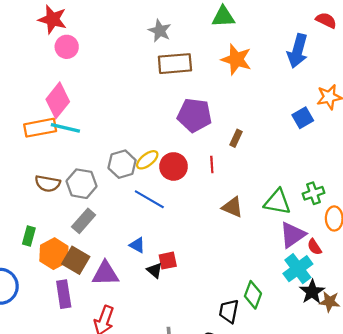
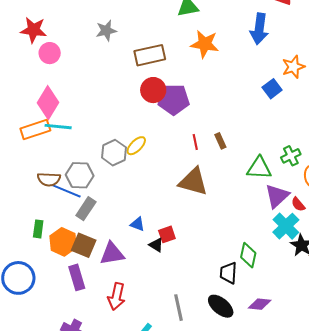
gray star: (160, 31) -> (106, 31), moved, turned -30
brown rectangle: (236, 138) -> (220, 141), moved, turned -42
red circle: (174, 166) -> (153, 90), moved
blue line: (149, 199) -> (67, 191), moved
brown triangle: (232, 207) -> (193, 182), moved, size x1.5

